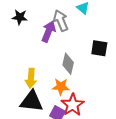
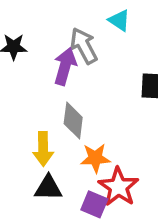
gray diamond: (68, 64) -> (73, 121), moved
black triangle: (32, 101) -> (48, 188), size x0.7

